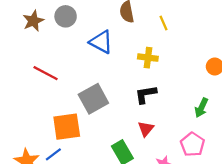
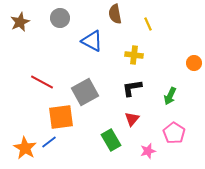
brown star: (33, 21) -> (20, 22), moved
red line: (46, 73) -> (42, 82), moved
green arrow: (201, 108) -> (170, 96), moved

